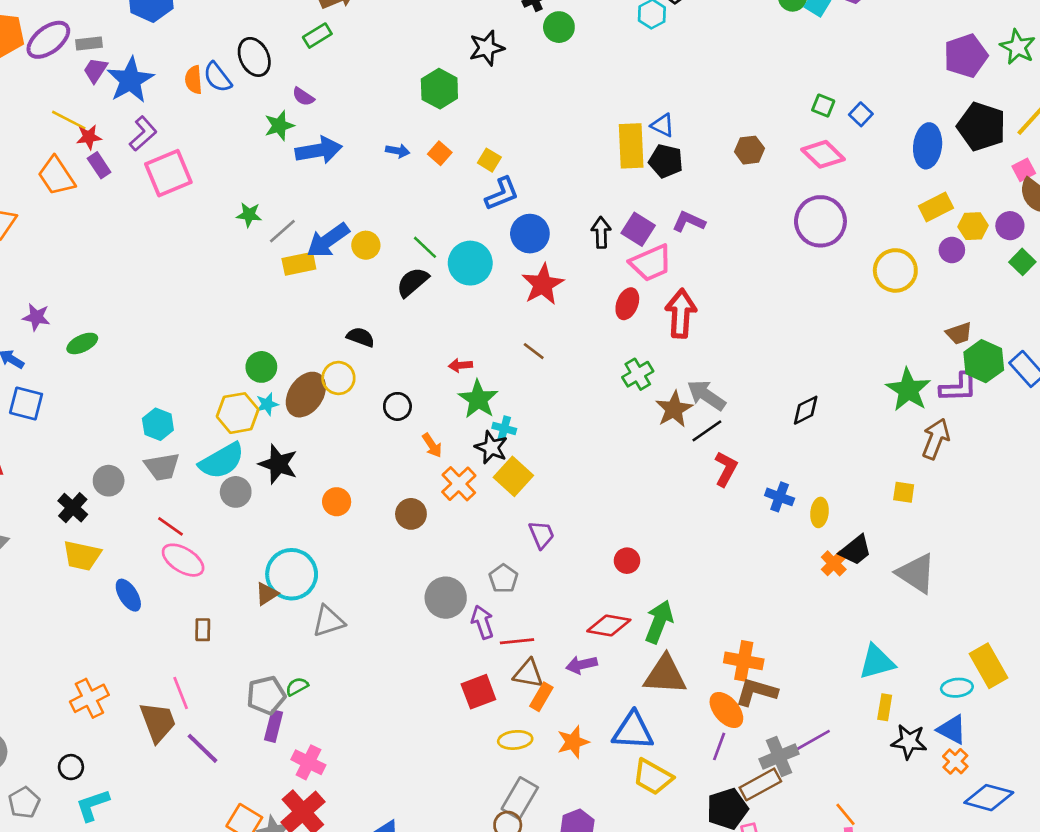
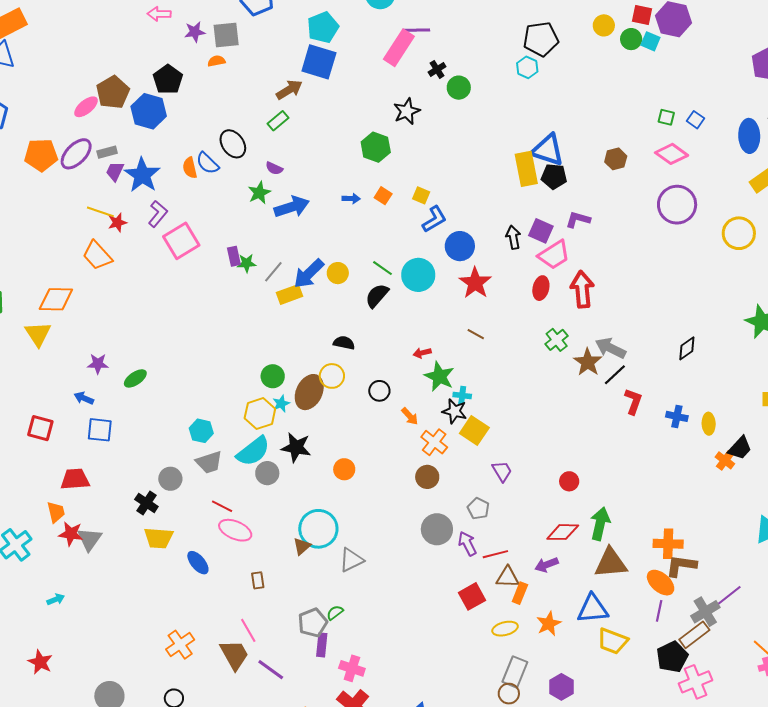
blue triangle: (663, 125) -> (548, 150), size x1.8
purple rectangle: (99, 165) -> (234, 256), moved, turned 30
brown circle: (411, 514) -> (427, 477), moved

